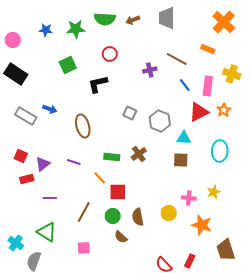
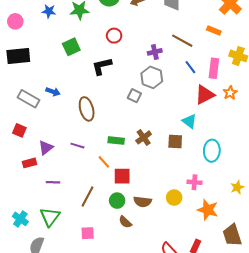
black rectangle: (16, 74) -> (18, 56), turned -40
gray hexagon: (160, 121) -> (152, 77), moved
cyan triangle: (184, 138) -> (189, 121), turned 35
cyan ellipse: (220, 151) -> (212, 151), moved
red square: (21, 156) -> (19, 130), moved
brown square: (181, 160) -> (175, 142), moved
yellow star: (214, 192) -> (237, 187), moved
brown semicircle: (138, 217) -> (143, 202), turned -72
green triangle: (47, 232) -> (50, 217), turned 35
cyan cross: (16, 243) -> (20, 219), moved

